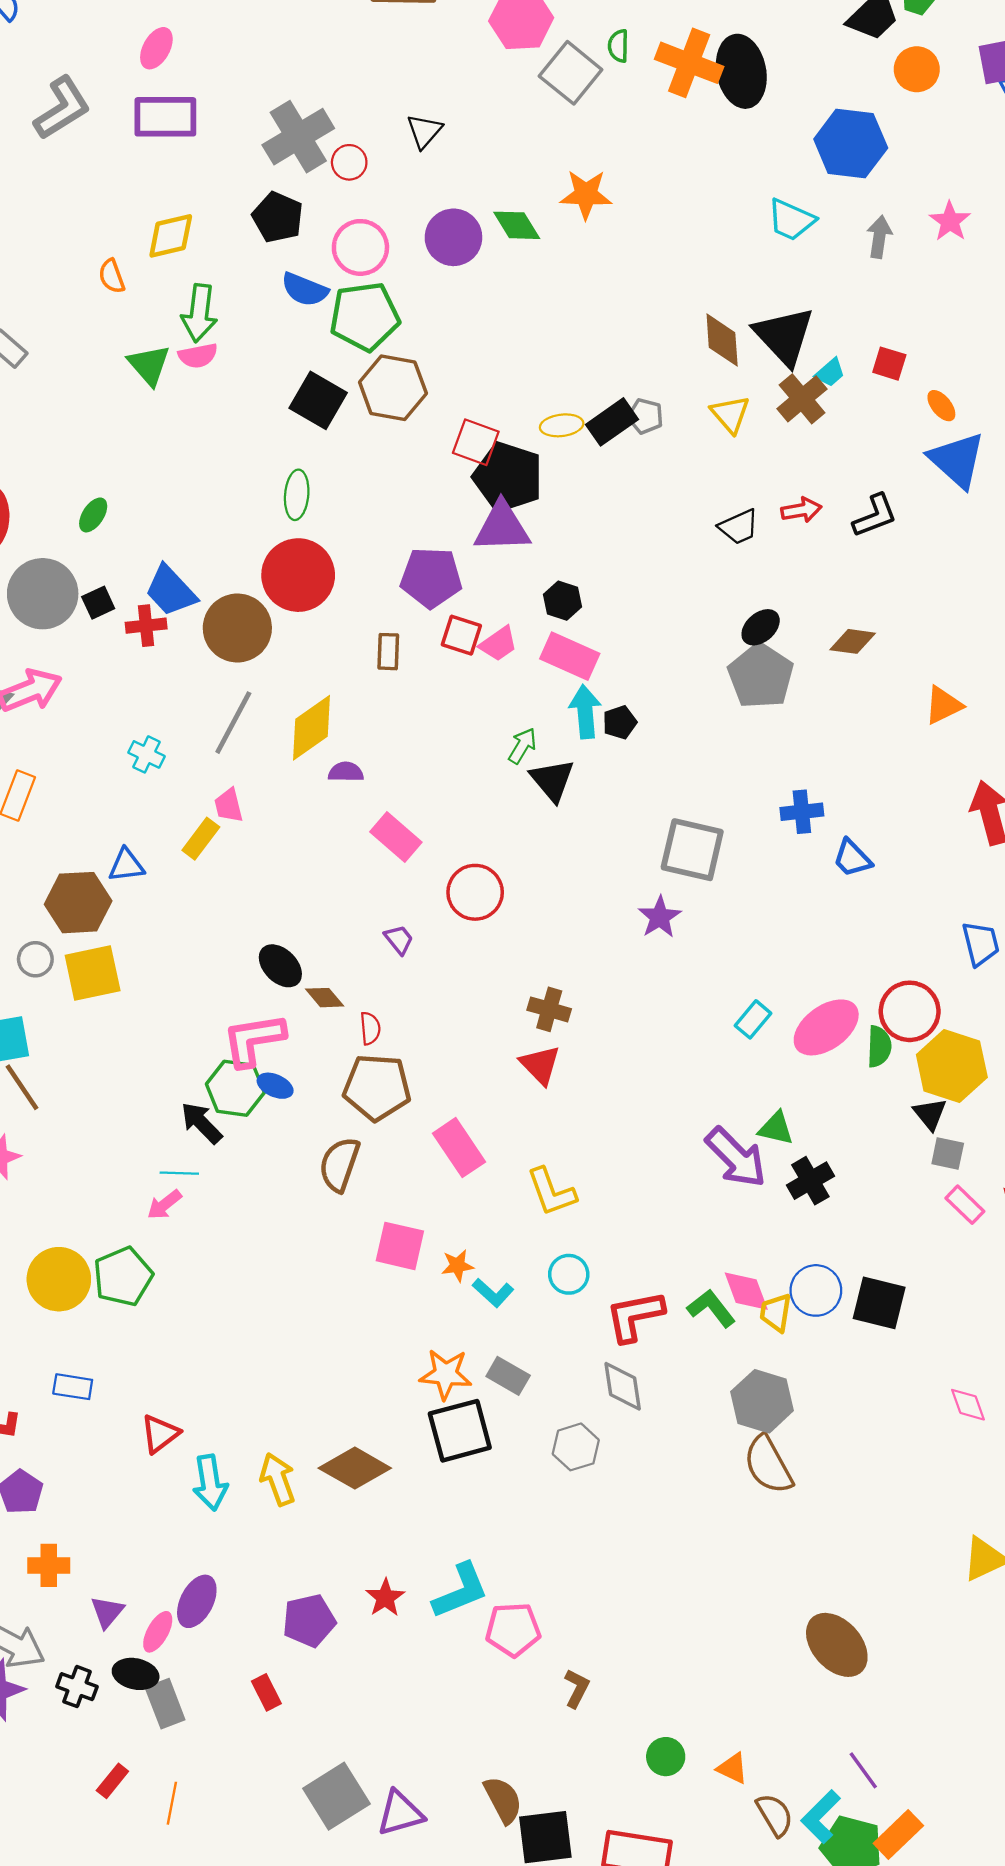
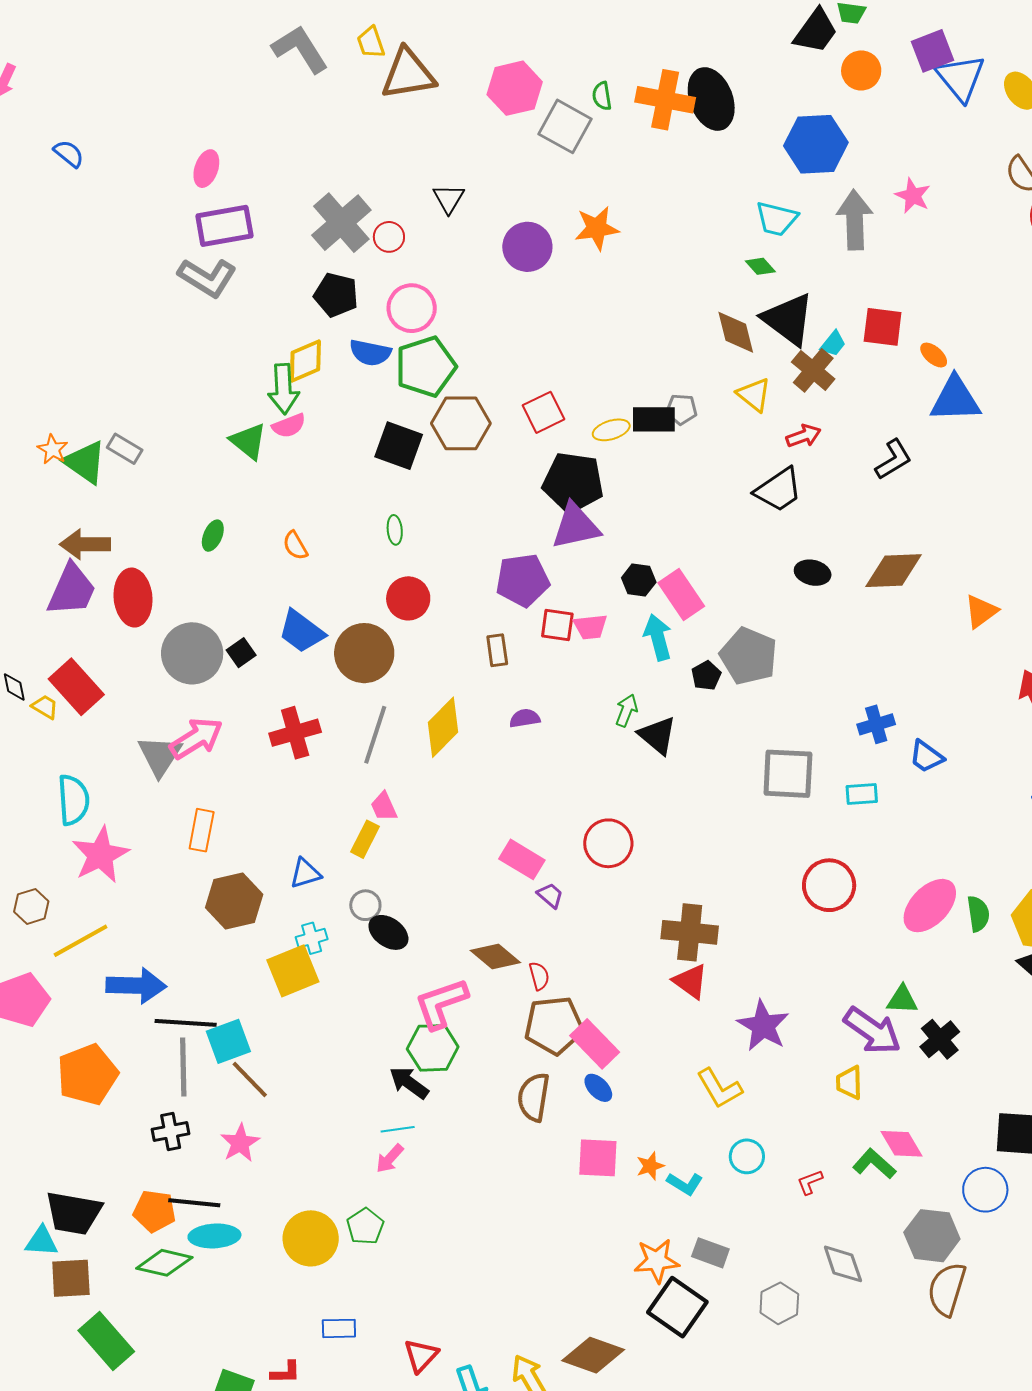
gray L-shape: (62, 108) -> (207, 278), moved, turned 74
green diamond: (517, 225) -> (760, 266), moved, size x0.7
yellow diamond: (171, 236) -> (305, 361), moved
purple circle: (453, 237) -> (527, 247), moved
gray arrow: (879, 237) -> (855, 220), size x1.6
orange semicircle: (112, 276) -> (295, 546), moved
red square: (889, 364) -> (883, 327), size x1.4
black rectangle: (612, 422) -> (654, 419), turned 45
red square: (476, 442) -> (544, 412), moved, turned -36
blue triangle: (957, 460) -> (955, 399), turned -34
green ellipse: (297, 495) -> (395, 530), size x0.7
red arrow: (801, 510) -> (804, 436), moved
green ellipse: (93, 515) -> (213, 536), moved
black trapezoid: (739, 527) -> (778, 490), size x1.4
red circle: (298, 575) -> (408, 598), size x0.7
red cross: (146, 626) -> (295, 733), moved, size x1.4
black ellipse: (761, 627) -> (813, 573), turned 64
brown diamond: (853, 641) -> (894, 571), size x1.5
pink trapezoid: (498, 644) -> (590, 627), turned 39
pink rectangle: (570, 656) -> (681, 594), moved, turned 42
gray pentagon: (761, 676) -> (749, 656), moved
cyan arrow: (585, 712) -> (658, 637), moved
cyan cross: (146, 754) -> (312, 938), moved, turned -32
purple semicircle: (346, 772) -> (525, 718), moved
pink rectangle: (396, 837) -> (522, 859), moved
brown hexagon: (78, 903) -> (234, 901), moved
purple star: (660, 917) -> (763, 1026), moved, size x1.4
gray circle: (35, 959) -> (365, 905), moved
black ellipse: (280, 966) -> (388, 932), moved
brown diamond: (325, 998) -> (495, 956), size x1.4
brown cross: (549, 1009) -> (690, 932), size x1.5
red circle: (910, 1011) -> (829, 885), moved
cyan rectangle: (753, 1019) -> (862, 794), moved, turned 56
blue ellipse: (275, 1086) -> (598, 1088), moved, turned 32
pink rectangle: (459, 1148) -> (595, 1044), moved
green pentagon: (123, 1277) -> (365, 1226), size x0.7
blue circle: (816, 1290) -> (985, 1190), moved
yellow trapezoid: (776, 1313) -> (849, 1083), moved
red L-shape: (635, 1316) -> (810, 1182), size x0.5
gray diamond: (623, 1386) -> (843, 1264), moved
black square: (460, 1431) -> (677, 1307), turned -30
brown semicircle: (768, 1465) -> (947, 1289), turned 56

